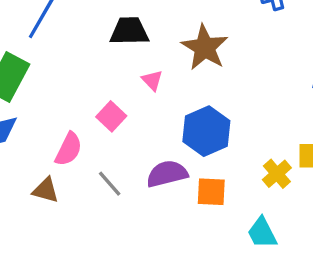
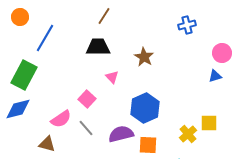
brown star: (205, 47) -> (144, 57), size x0.7
pink semicircle: (69, 149) -> (61, 119), turned 30
gray line: (110, 184) -> (86, 128), moved

